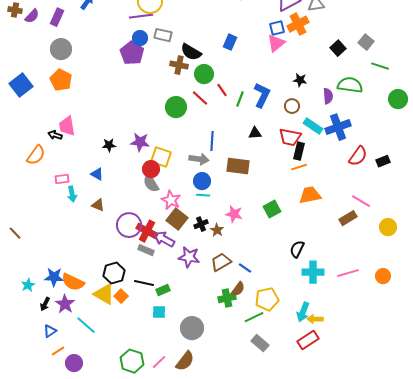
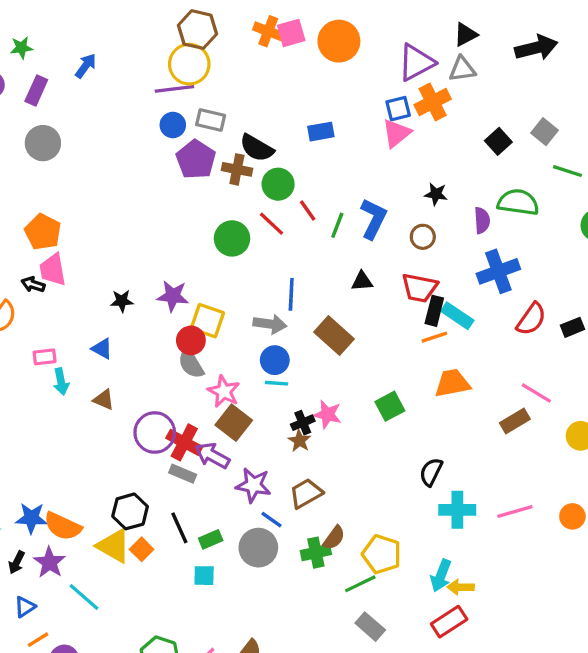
blue rectangle: (230, 42) -> (321, 132), turned 56
purple pentagon: (132, 53) -> (196, 160), moved
orange pentagon: (61, 80) -> (43, 232), moved
cyan rectangle: (313, 126) -> (457, 316), moved
brown rectangle: (238, 166) -> (334, 335), turned 35
black cross: (201, 224) -> (303, 423), moved
blue line: (245, 268) -> (271, 520), moved
black line: (144, 283) -> (179, 528), turned 54
yellow pentagon: (267, 299) -> (382, 554), turned 30
gray circle: (192, 328) -> (258, 548), moved

